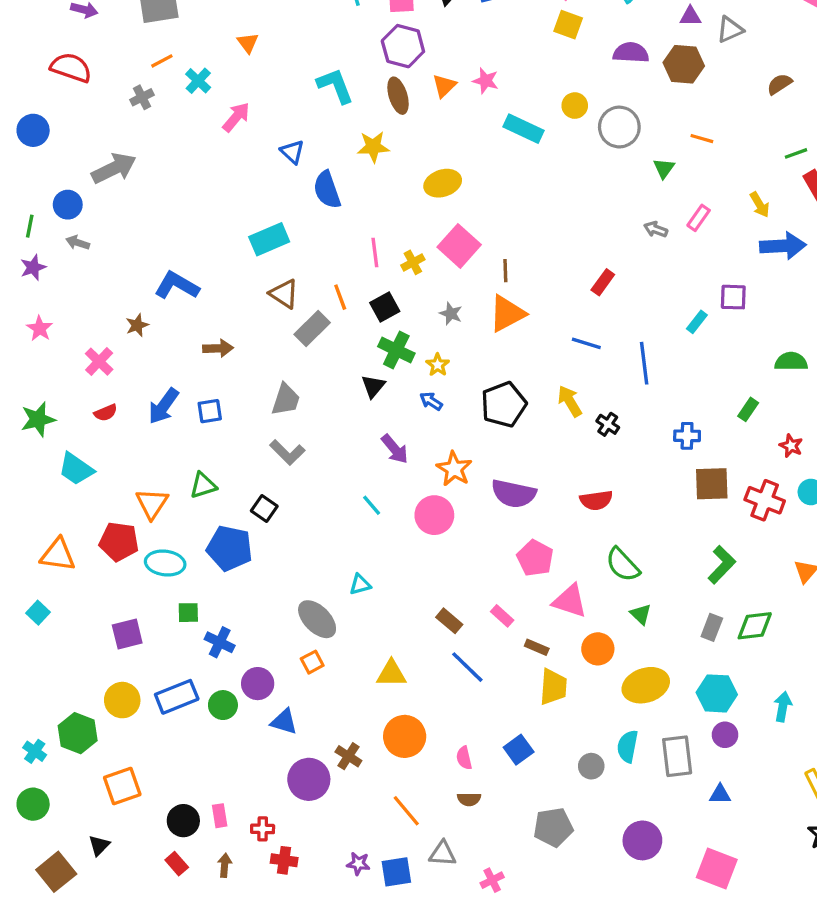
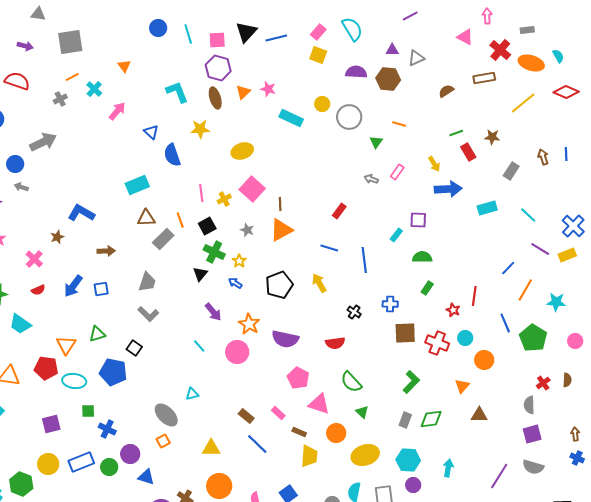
brown triangle: (284, 294) -> (146, 218), turned -36
green semicircle: (791, 362) -> (422, 257), moved
black cross: (608, 424) -> (354, 312), moved

